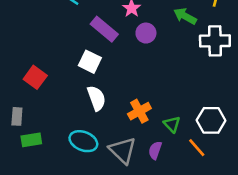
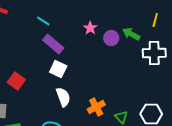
purple rectangle: (104, 29) -> (53, 44), moved
purple circle: (146, 33) -> (111, 38), moved

